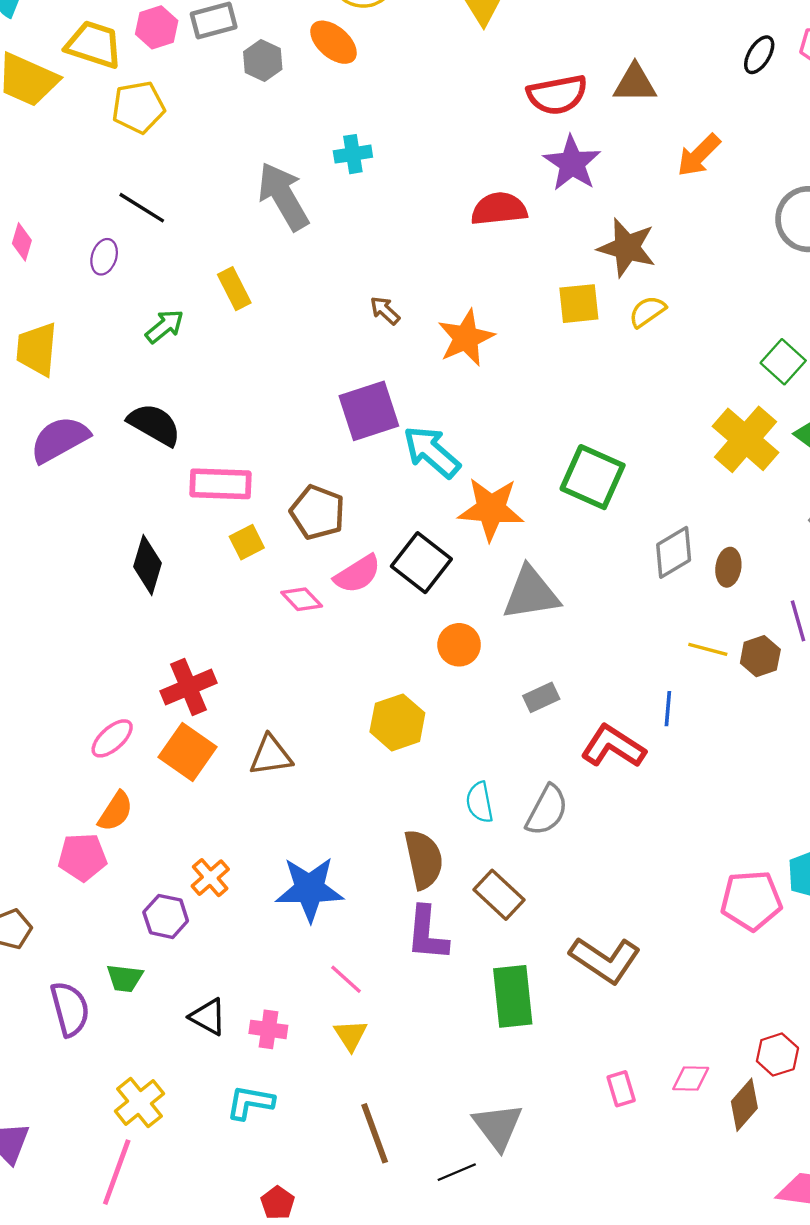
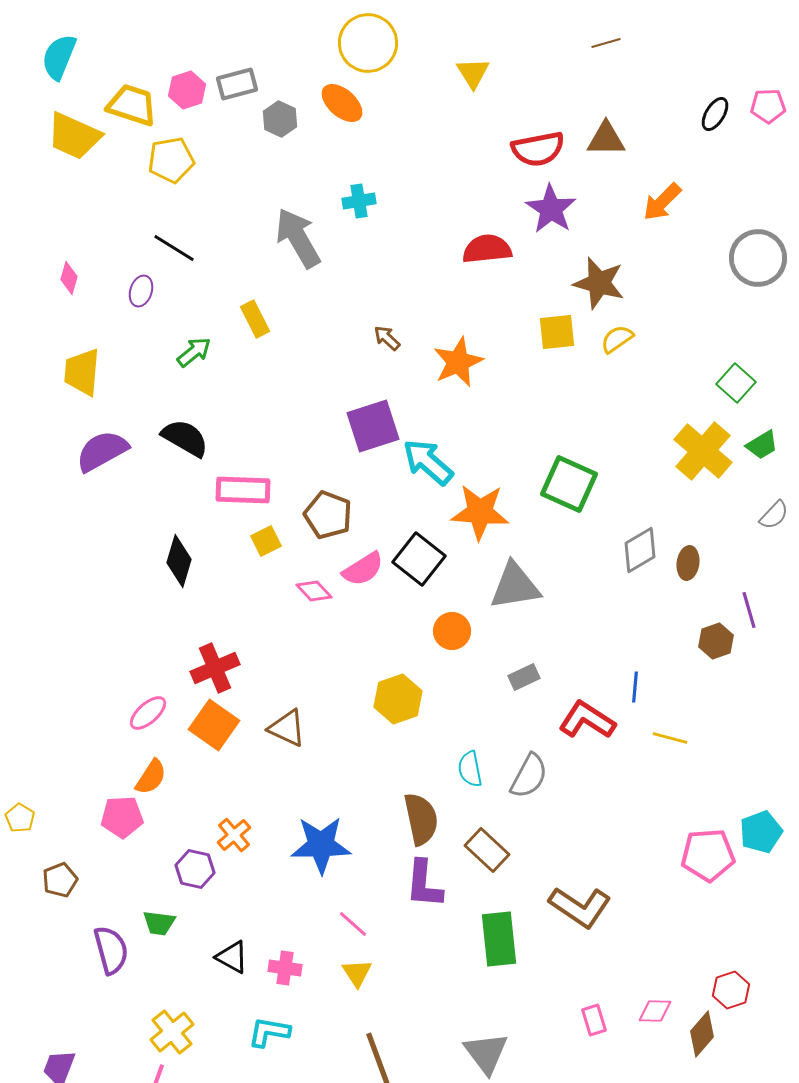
yellow line: (708, 649) -> (670, 738), moved
brown triangle: (271, 756) -> (287, 728), turned 33

